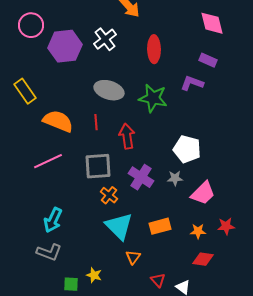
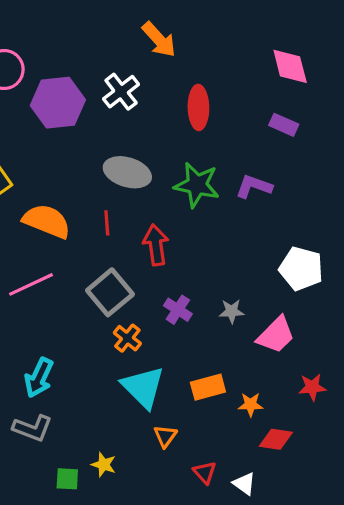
purple L-shape: (192, 83) -> (254, 186), moved
white pentagon: (187, 149) -> (301, 269), moved
gray square: (98, 166) -> (110, 292), turned -36
purple cross: (141, 177) -> (178, 310), size x0.7
orange star: (198, 231) -> (251, 405), moved

